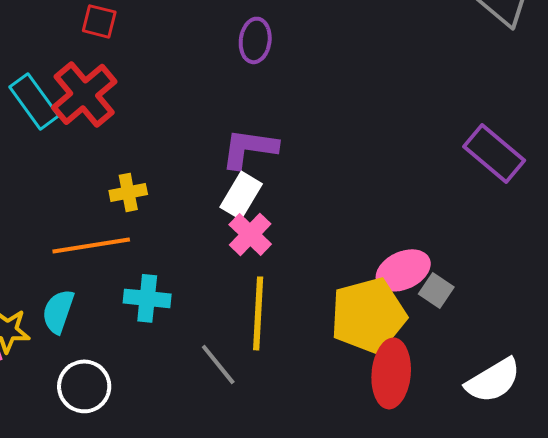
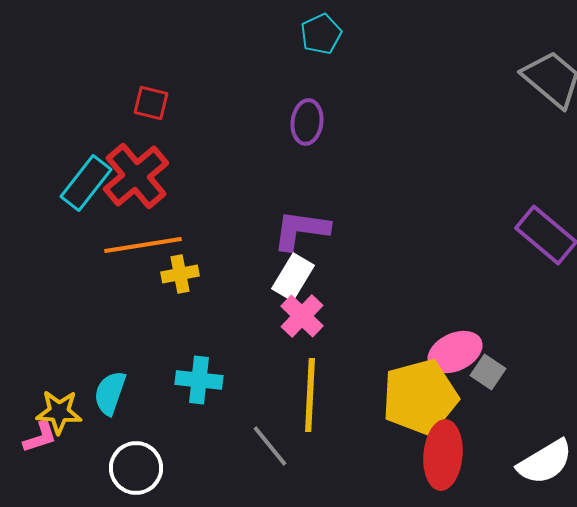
cyan rectangle: (34, 101) -> (86, 183), turned 74
orange line: (91, 245) -> (143, 245), moved

